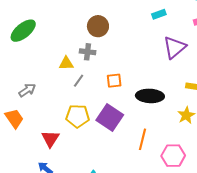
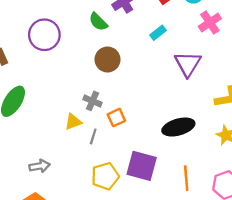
brown circle: (98, 26) -> (108, 60), moved
gray cross: (88, 52) -> (92, 101), turned 35
orange square: (114, 81) -> (116, 118), moved
gray arrow: (27, 90) -> (40, 166), turned 42

